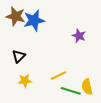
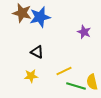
black triangle: (19, 56) -> (37, 52), moved, turned -48

